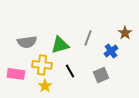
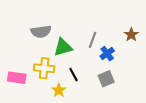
gray semicircle: (27, 42) -> (41, 32), moved
blue cross: (111, 51) -> (107, 54), moved
yellow star: (45, 86) -> (59, 90), moved

